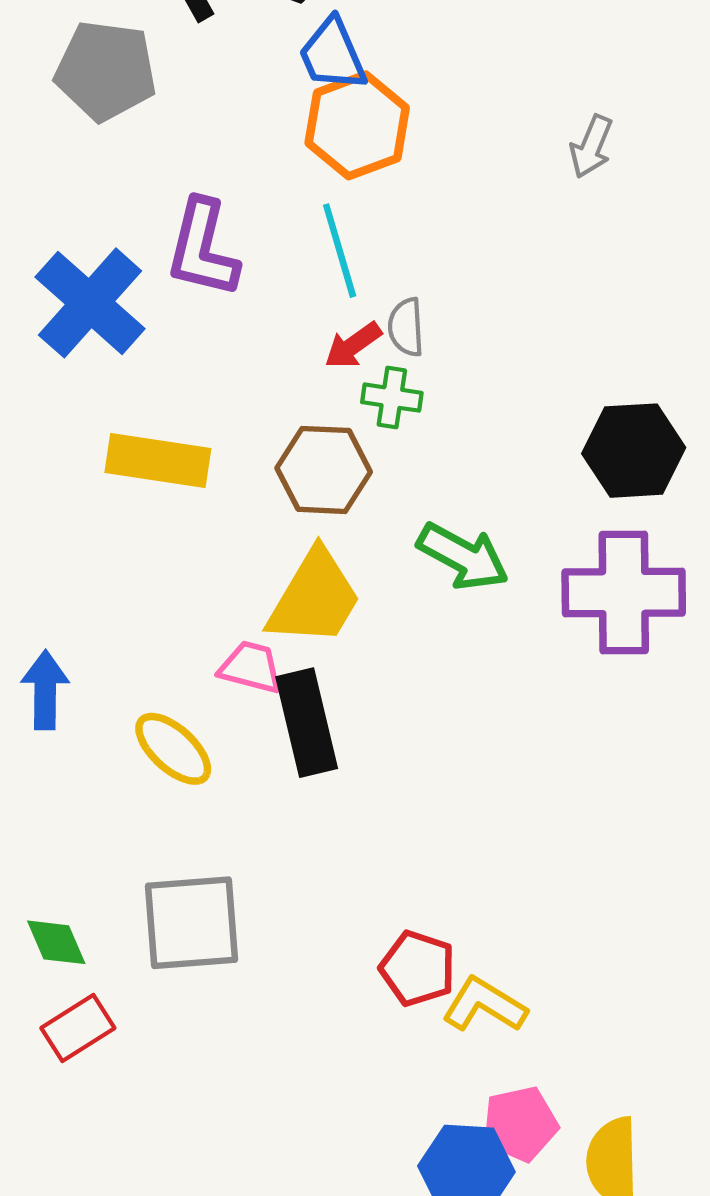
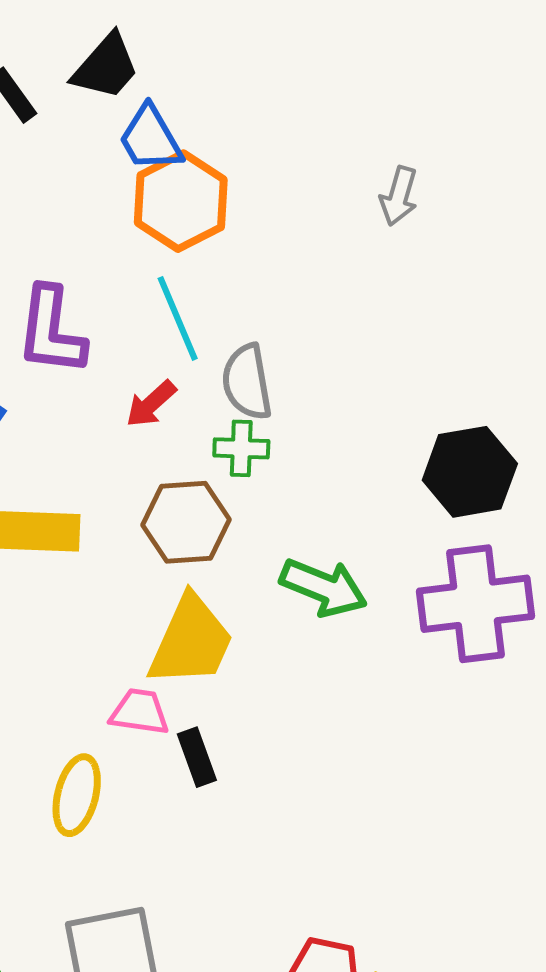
gray semicircle: (406, 327) -> (247, 382), size x1.4
red arrow: (353, 345) -> (151, 404), moved
black rectangle: (307, 723) -> (197, 757), size x0.6
yellow ellipse: (173, 749) -> (77, 795), turned 68

